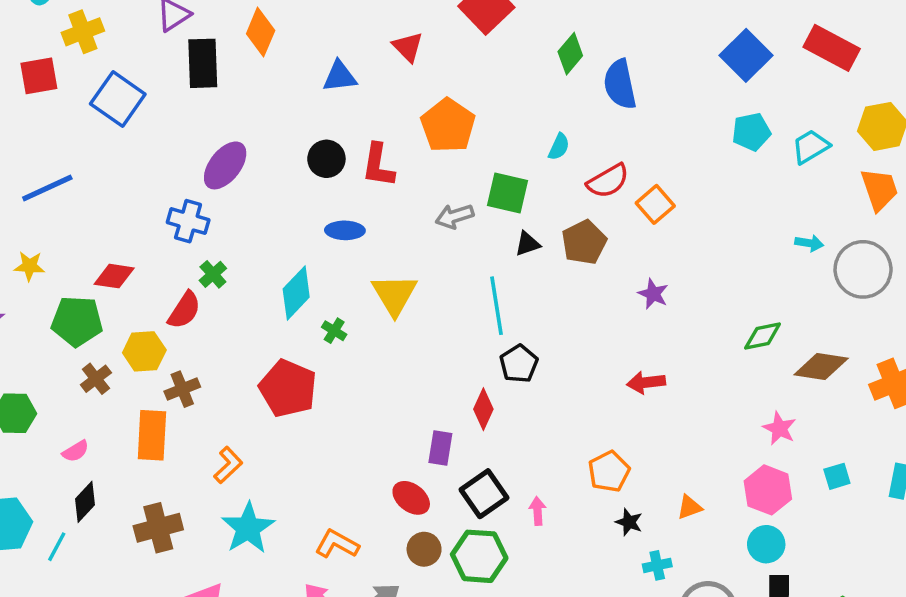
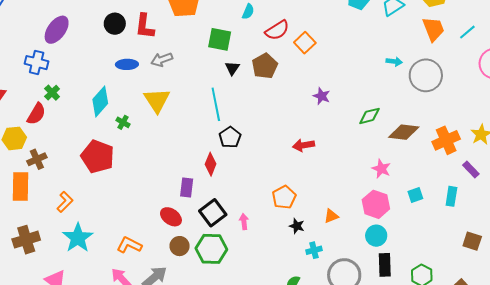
gray arrow: (455, 216) -> (162, 60), moved
black triangle: (528, 244) -> (232, 68), turned -35
purple star: (653, 294) -> (322, 96), moved

